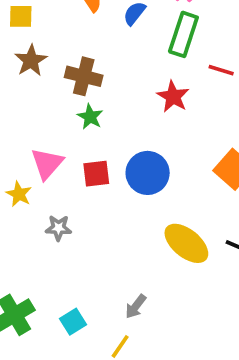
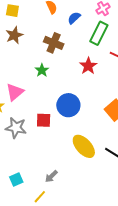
brown cross: (84, 76) -> (54, 43), moved
red square: (96, 174) -> (44, 120), moved
gray star: (58, 228) -> (16, 128), size x1.5

